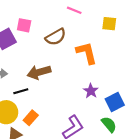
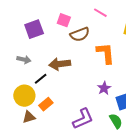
pink square: (24, 25) -> (64, 20), moved
black line: (21, 91) -> (41, 79), turned -32

